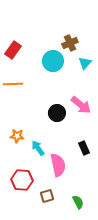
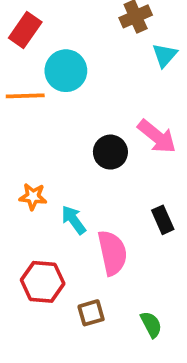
cyan circle: (53, 61) -> (66, 71), moved

